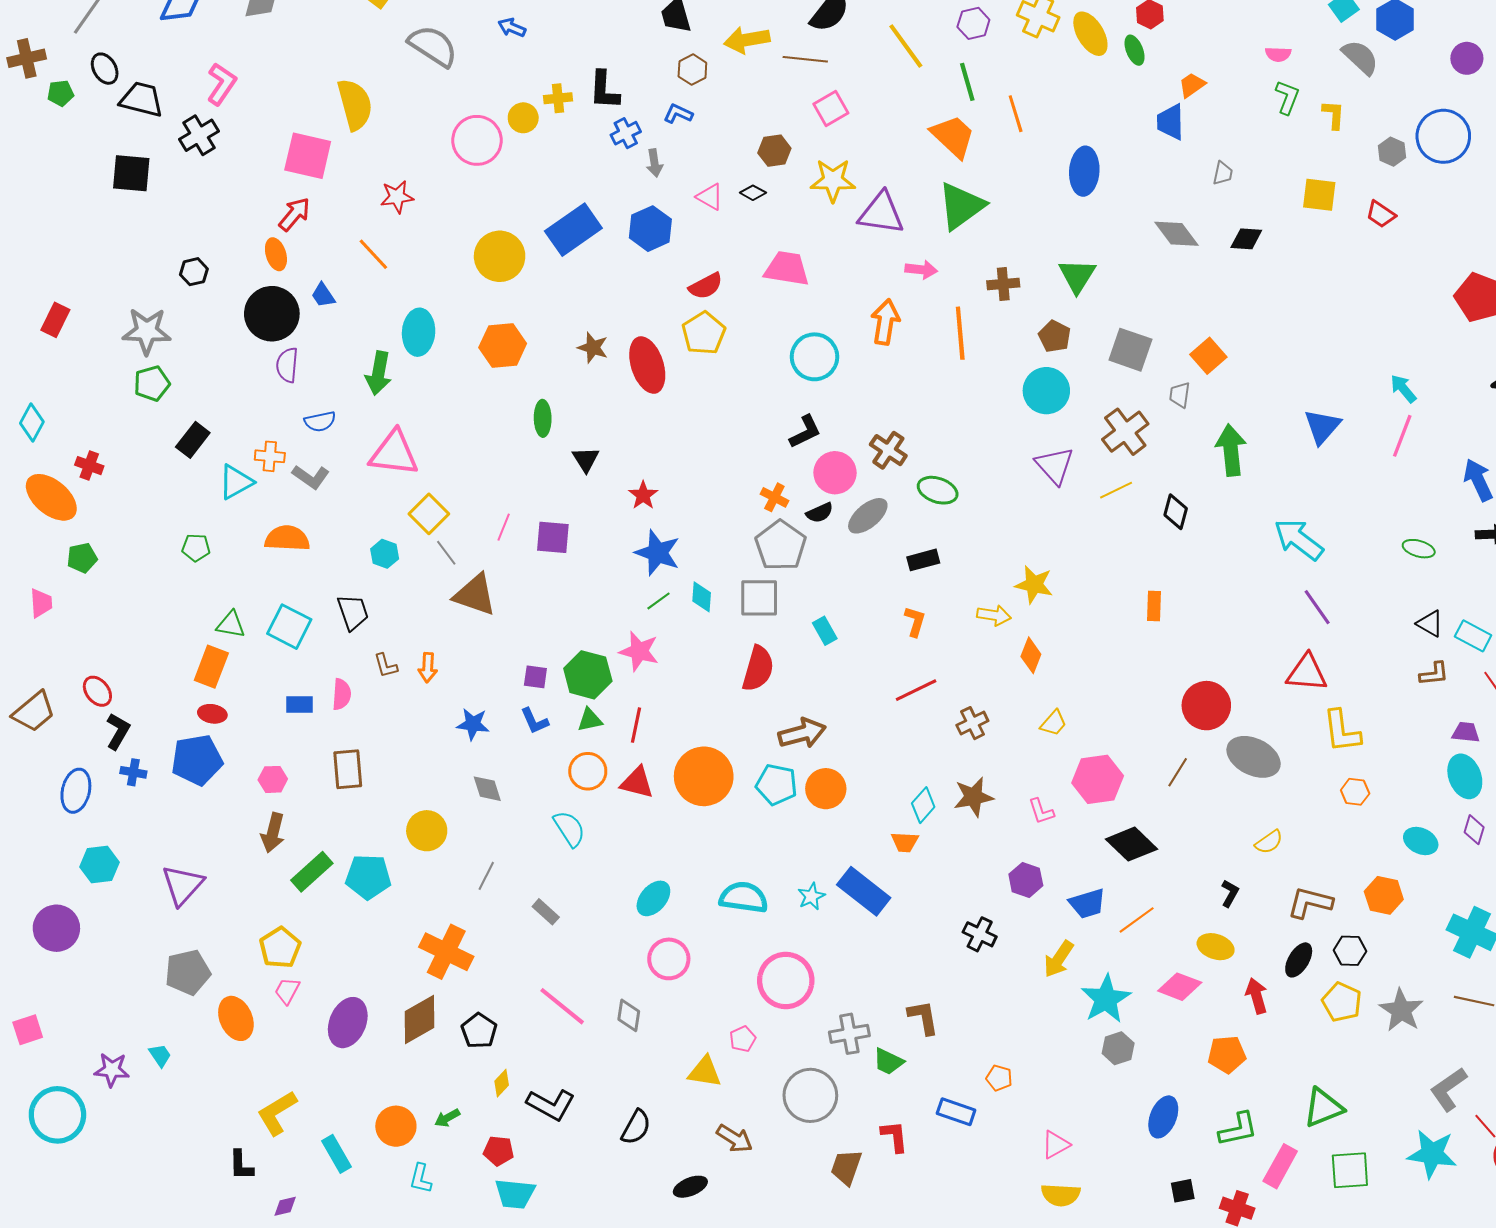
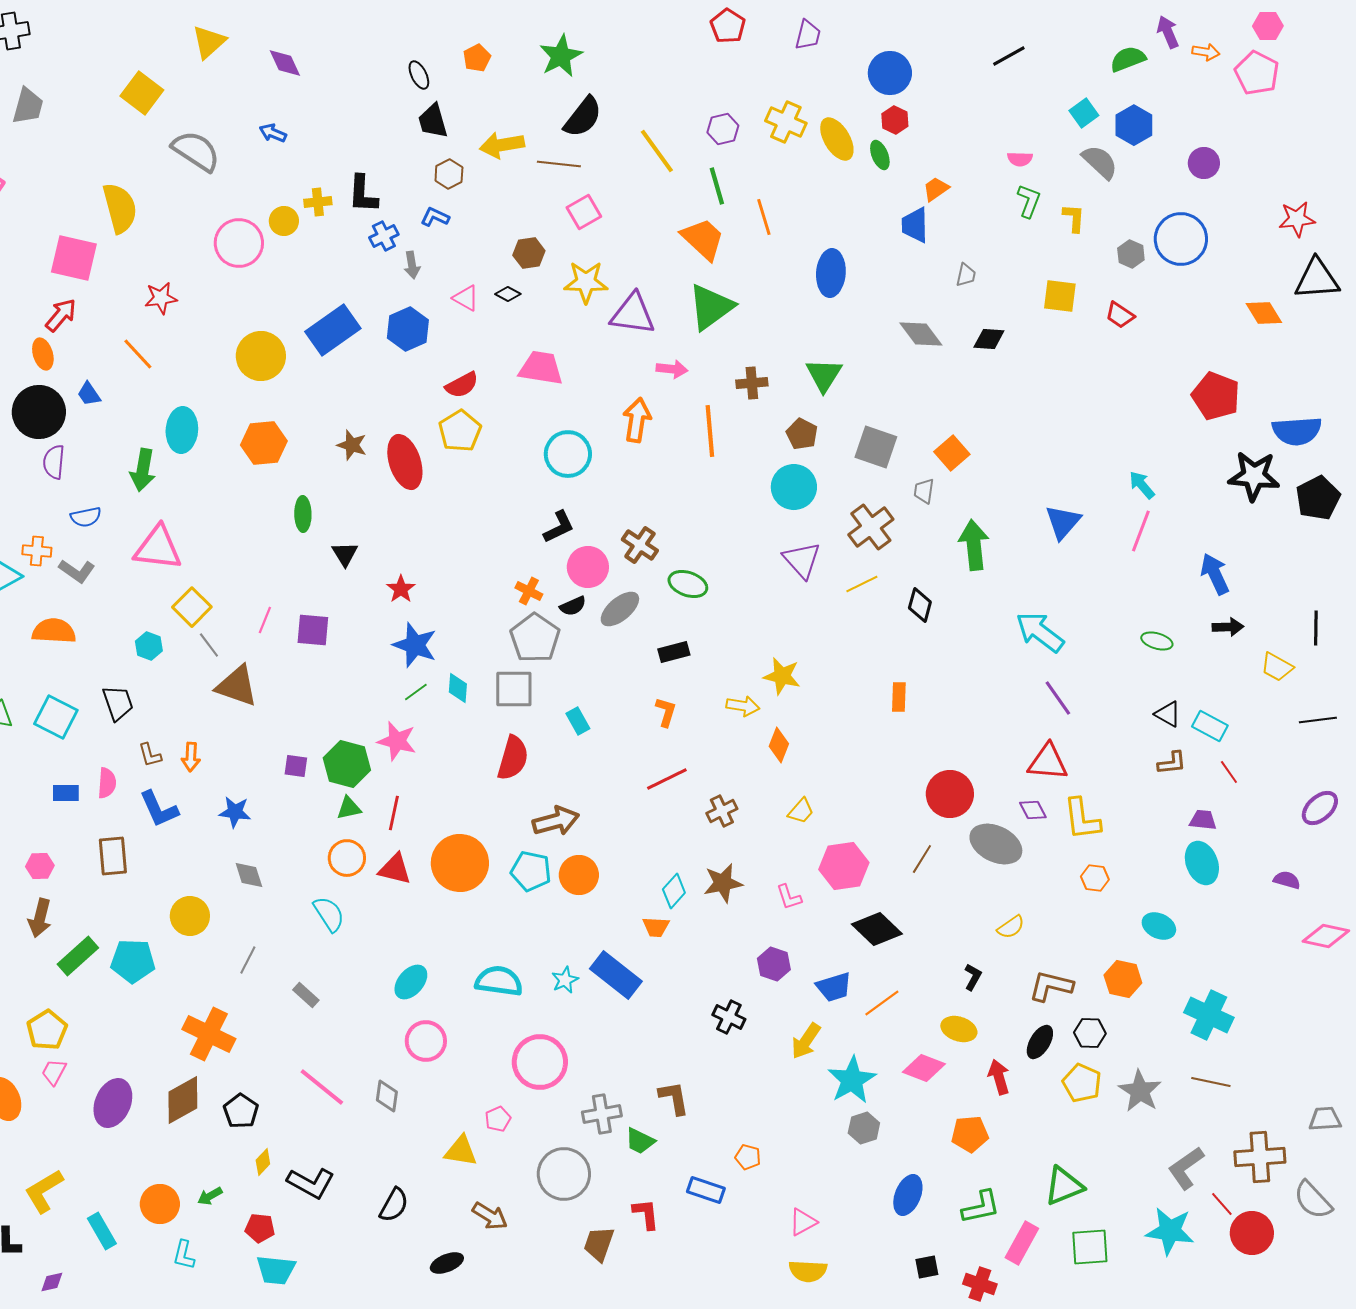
blue L-shape: (534, 721) -> (159, 809), moved, size x1.4
purple diamond: (1474, 830) -> (1033, 810), moved, turned -44

